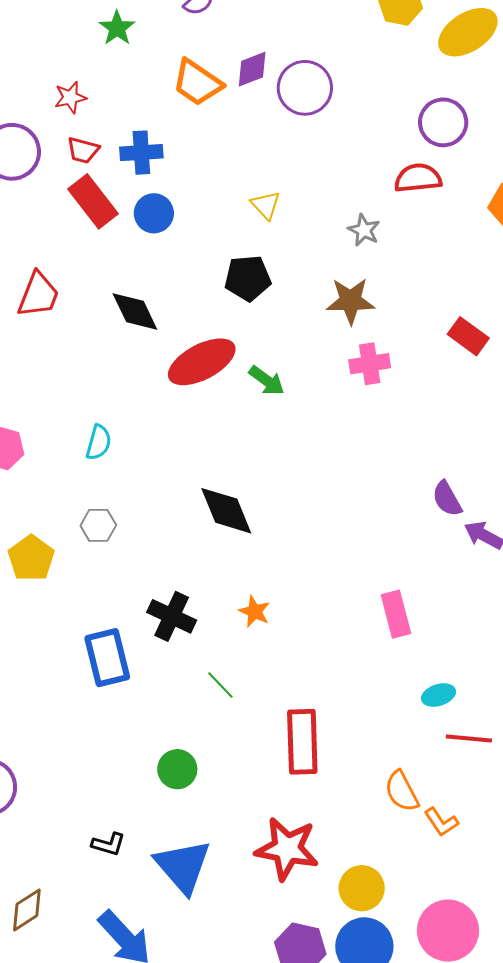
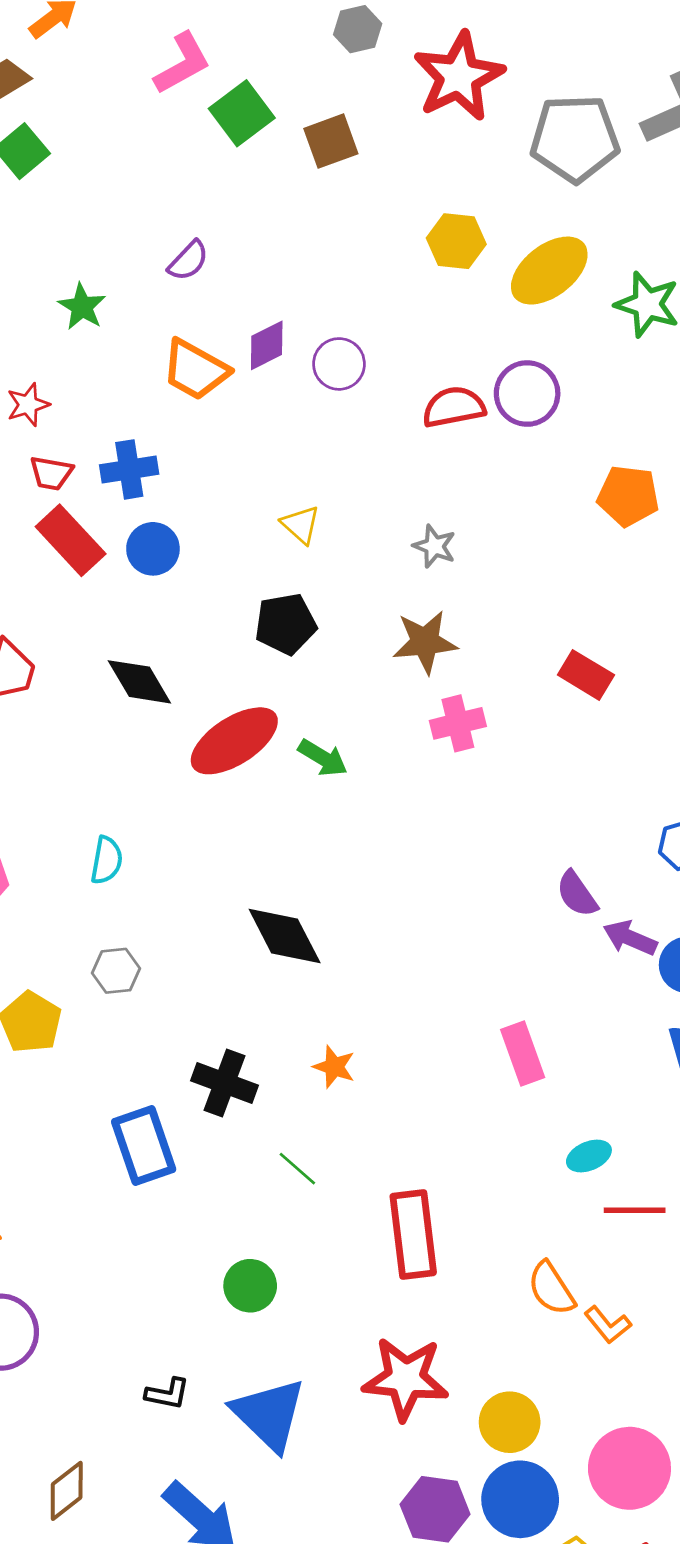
purple circle: (305, 88) -> (339, 364), size x0.7
red semicircle: (418, 178) -> (454, 407), moved

